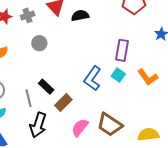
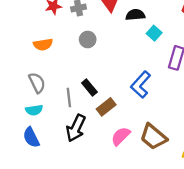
cyan square: (118, 75) -> (154, 33), moved

